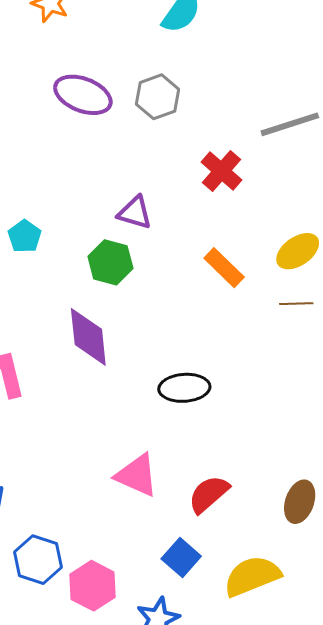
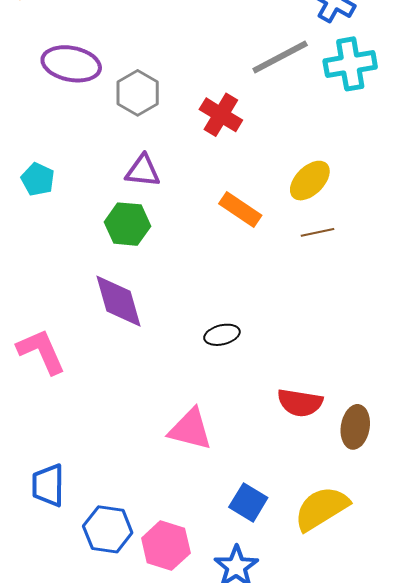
gray hexagon: (158, 97) -> (138, 93), moved
cyan pentagon: (25, 236) -> (38, 179), moved
black ellipse: (184, 388) -> (222, 335), size x0.7
red semicircle: (209, 494) -> (300, 403), moved, turned -120

